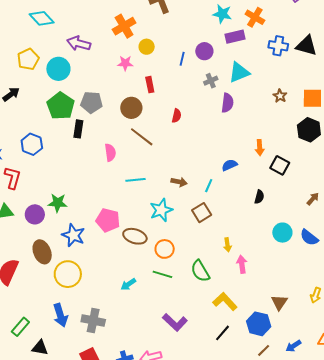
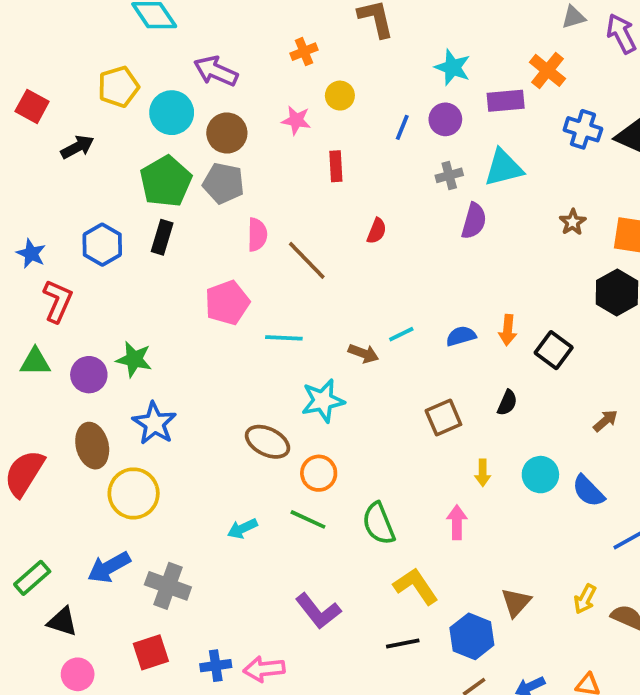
cyan star: (222, 14) -> (453, 67), moved
orange cross: (124, 26) -> (304, 52), size x0.6
brown circle: (131, 108) -> (227, 133), moved
black rectangle: (78, 129) -> (162, 237), moved
orange arrow: (260, 148) -> (508, 330), moved
pink semicircle: (110, 152) -> (257, 235), moved
cyan line: (209, 186) -> (401, 334), moved, turned 32
brown square: (202, 213) -> (443, 417), moved
pink pentagon: (108, 220) -> (227, 303), moved, turned 30
yellow arrow: (227, 245) -> (483, 473), moved
blue arrow: (60, 315) -> (109, 567), turned 70
black line: (222, 333) -> (403, 644), turned 30

